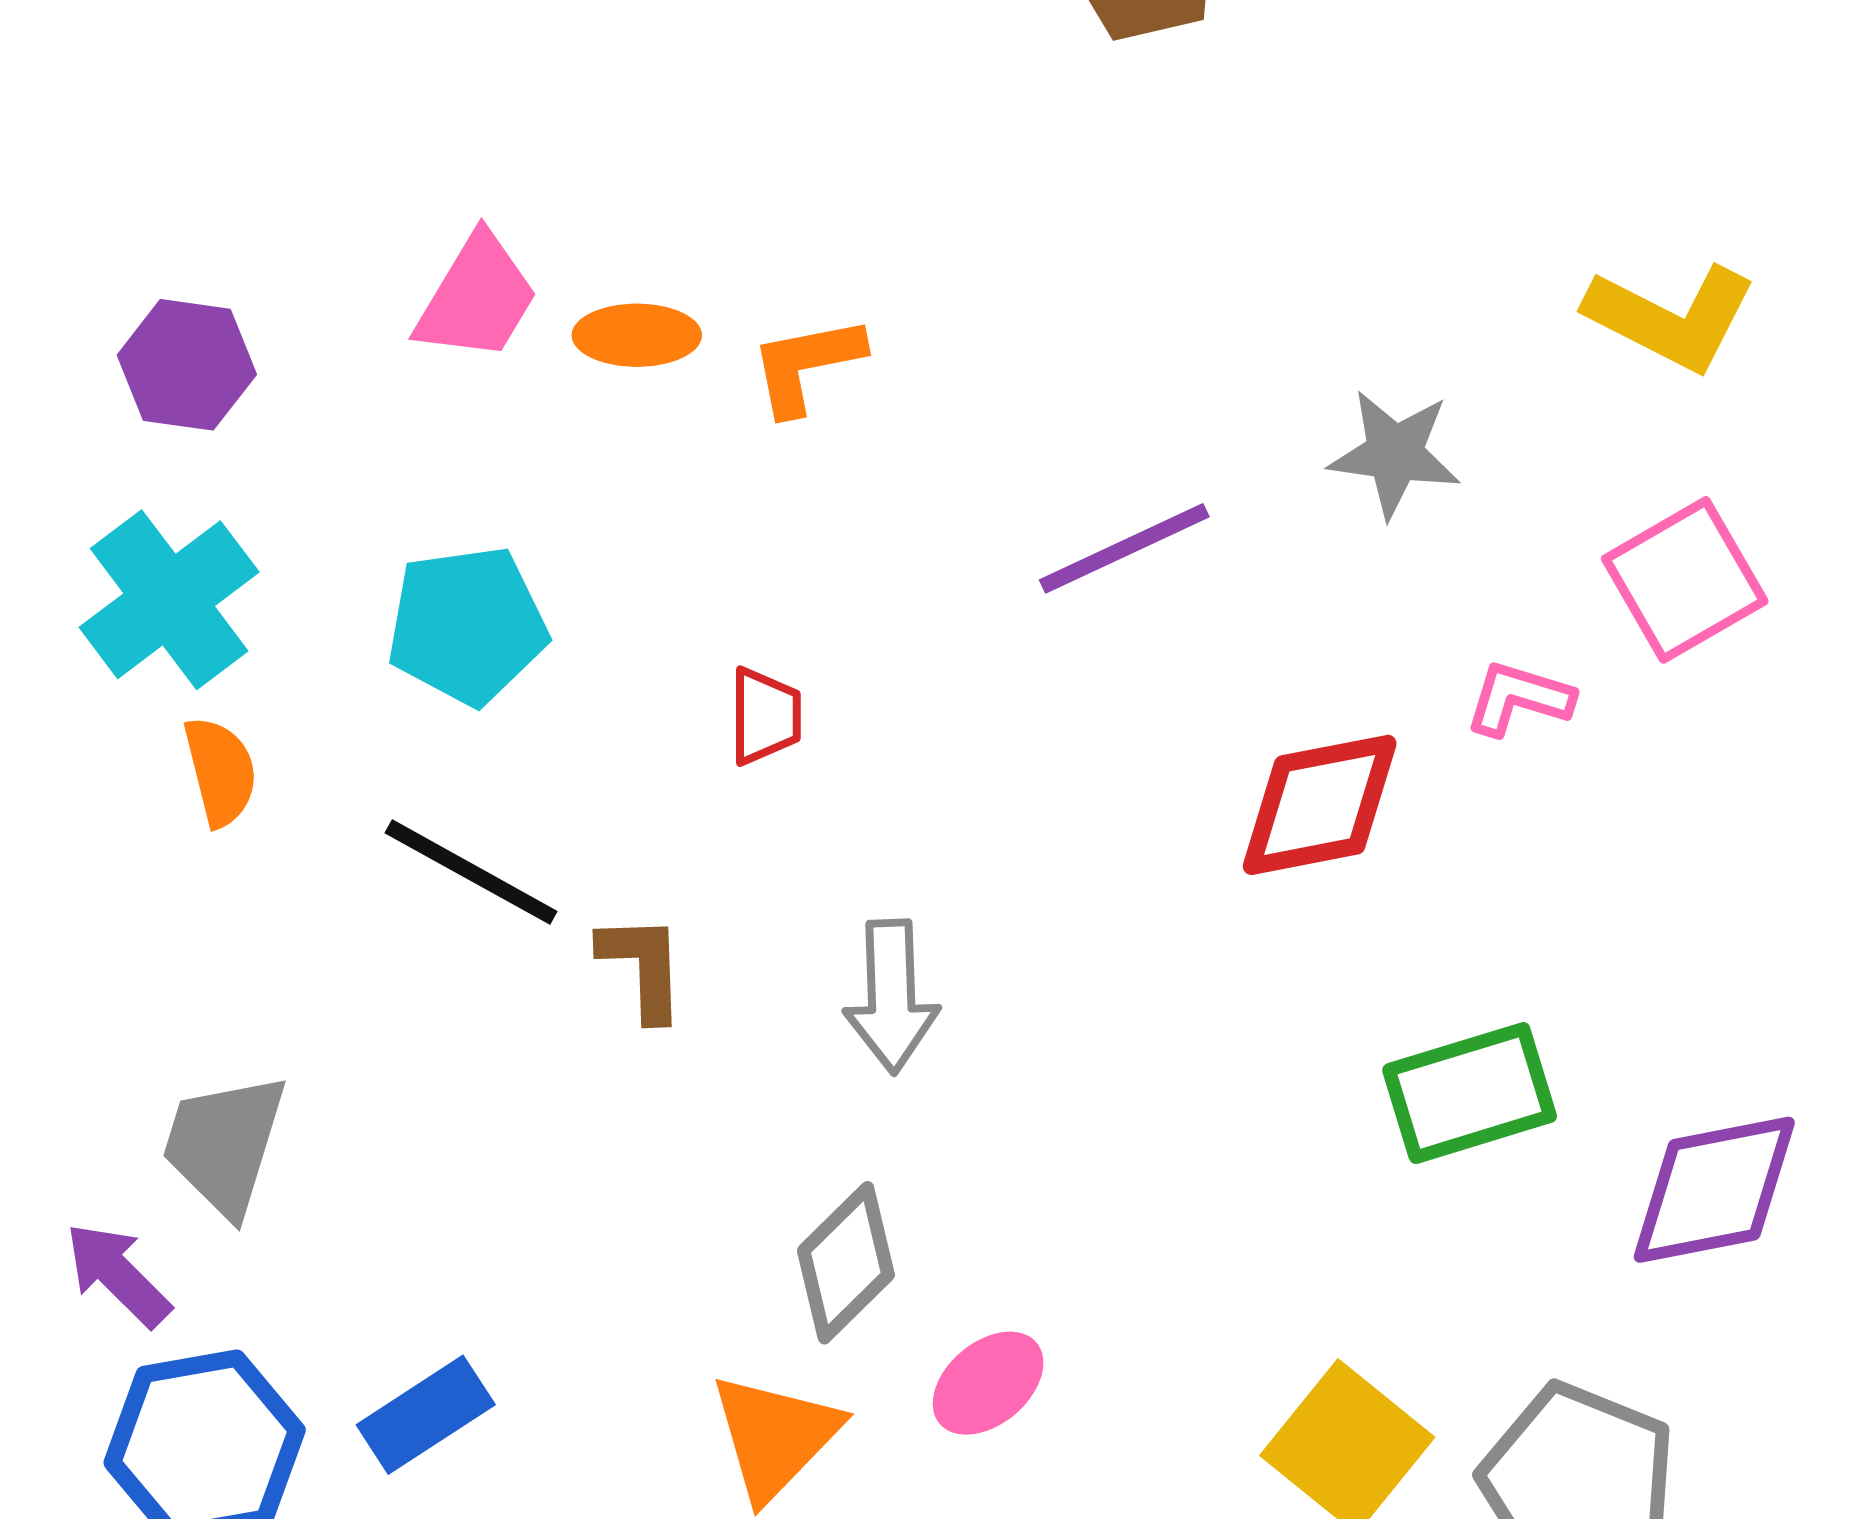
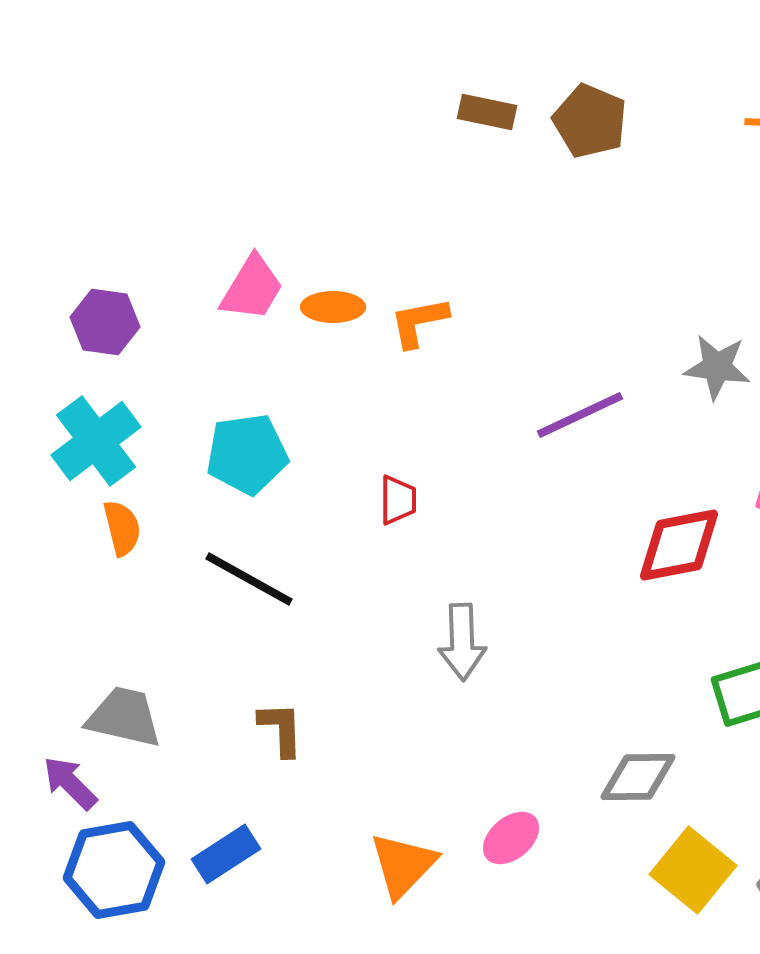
brown L-shape: (643, 967) -> (281, 729), moved
gray trapezoid: (224, 1144) -> (124, 717), turned 86
gray diamond: (846, 1263) -> (638, 777), moved, turned 44

